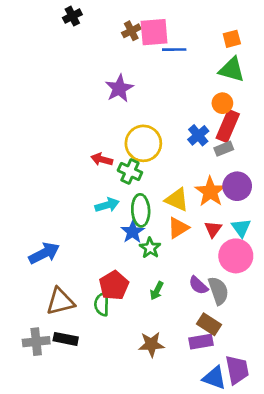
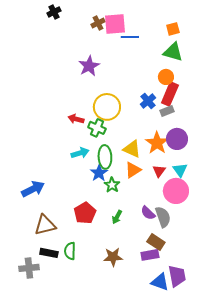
green semicircle: (102, 304) -> (70, 251), moved
gray cross: (36, 342) -> (29, 268), moved

